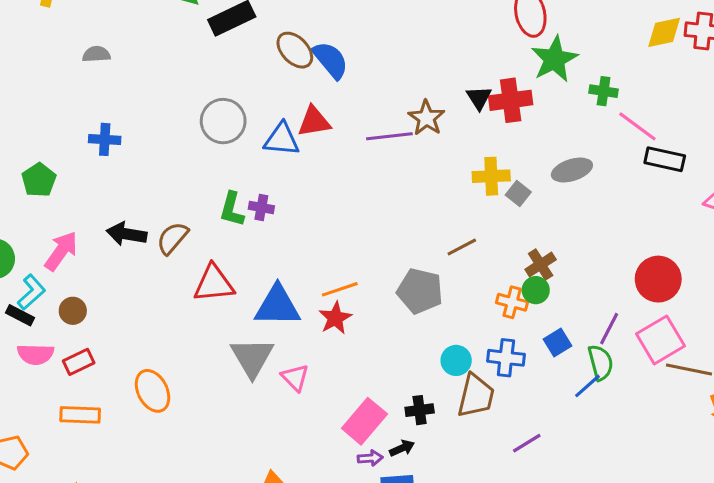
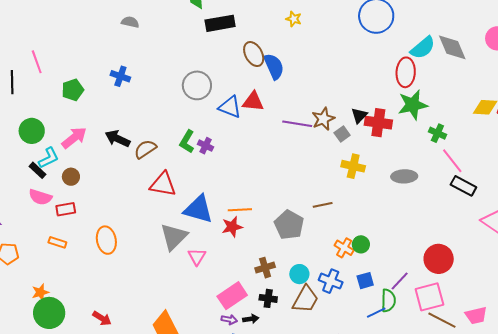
gray square: (518, 193) -> (342, 134), moved
brown cross: (541, 264) -> (265, 268), moved
orange rectangle: (80, 415) -> (57, 242), size x0.7

